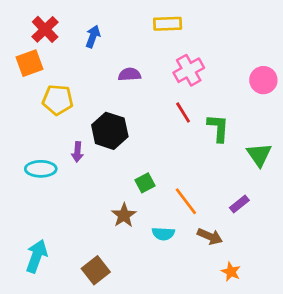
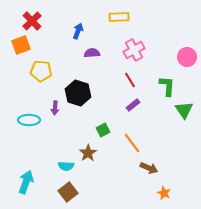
blue arrow: (93, 36) -> (78, 31), moved
green L-shape: (218, 128) -> (167, 86), moved
purple rectangle: (239, 204) -> (133, 105), moved
cyan semicircle: (163, 234) -> (66, 166), moved

